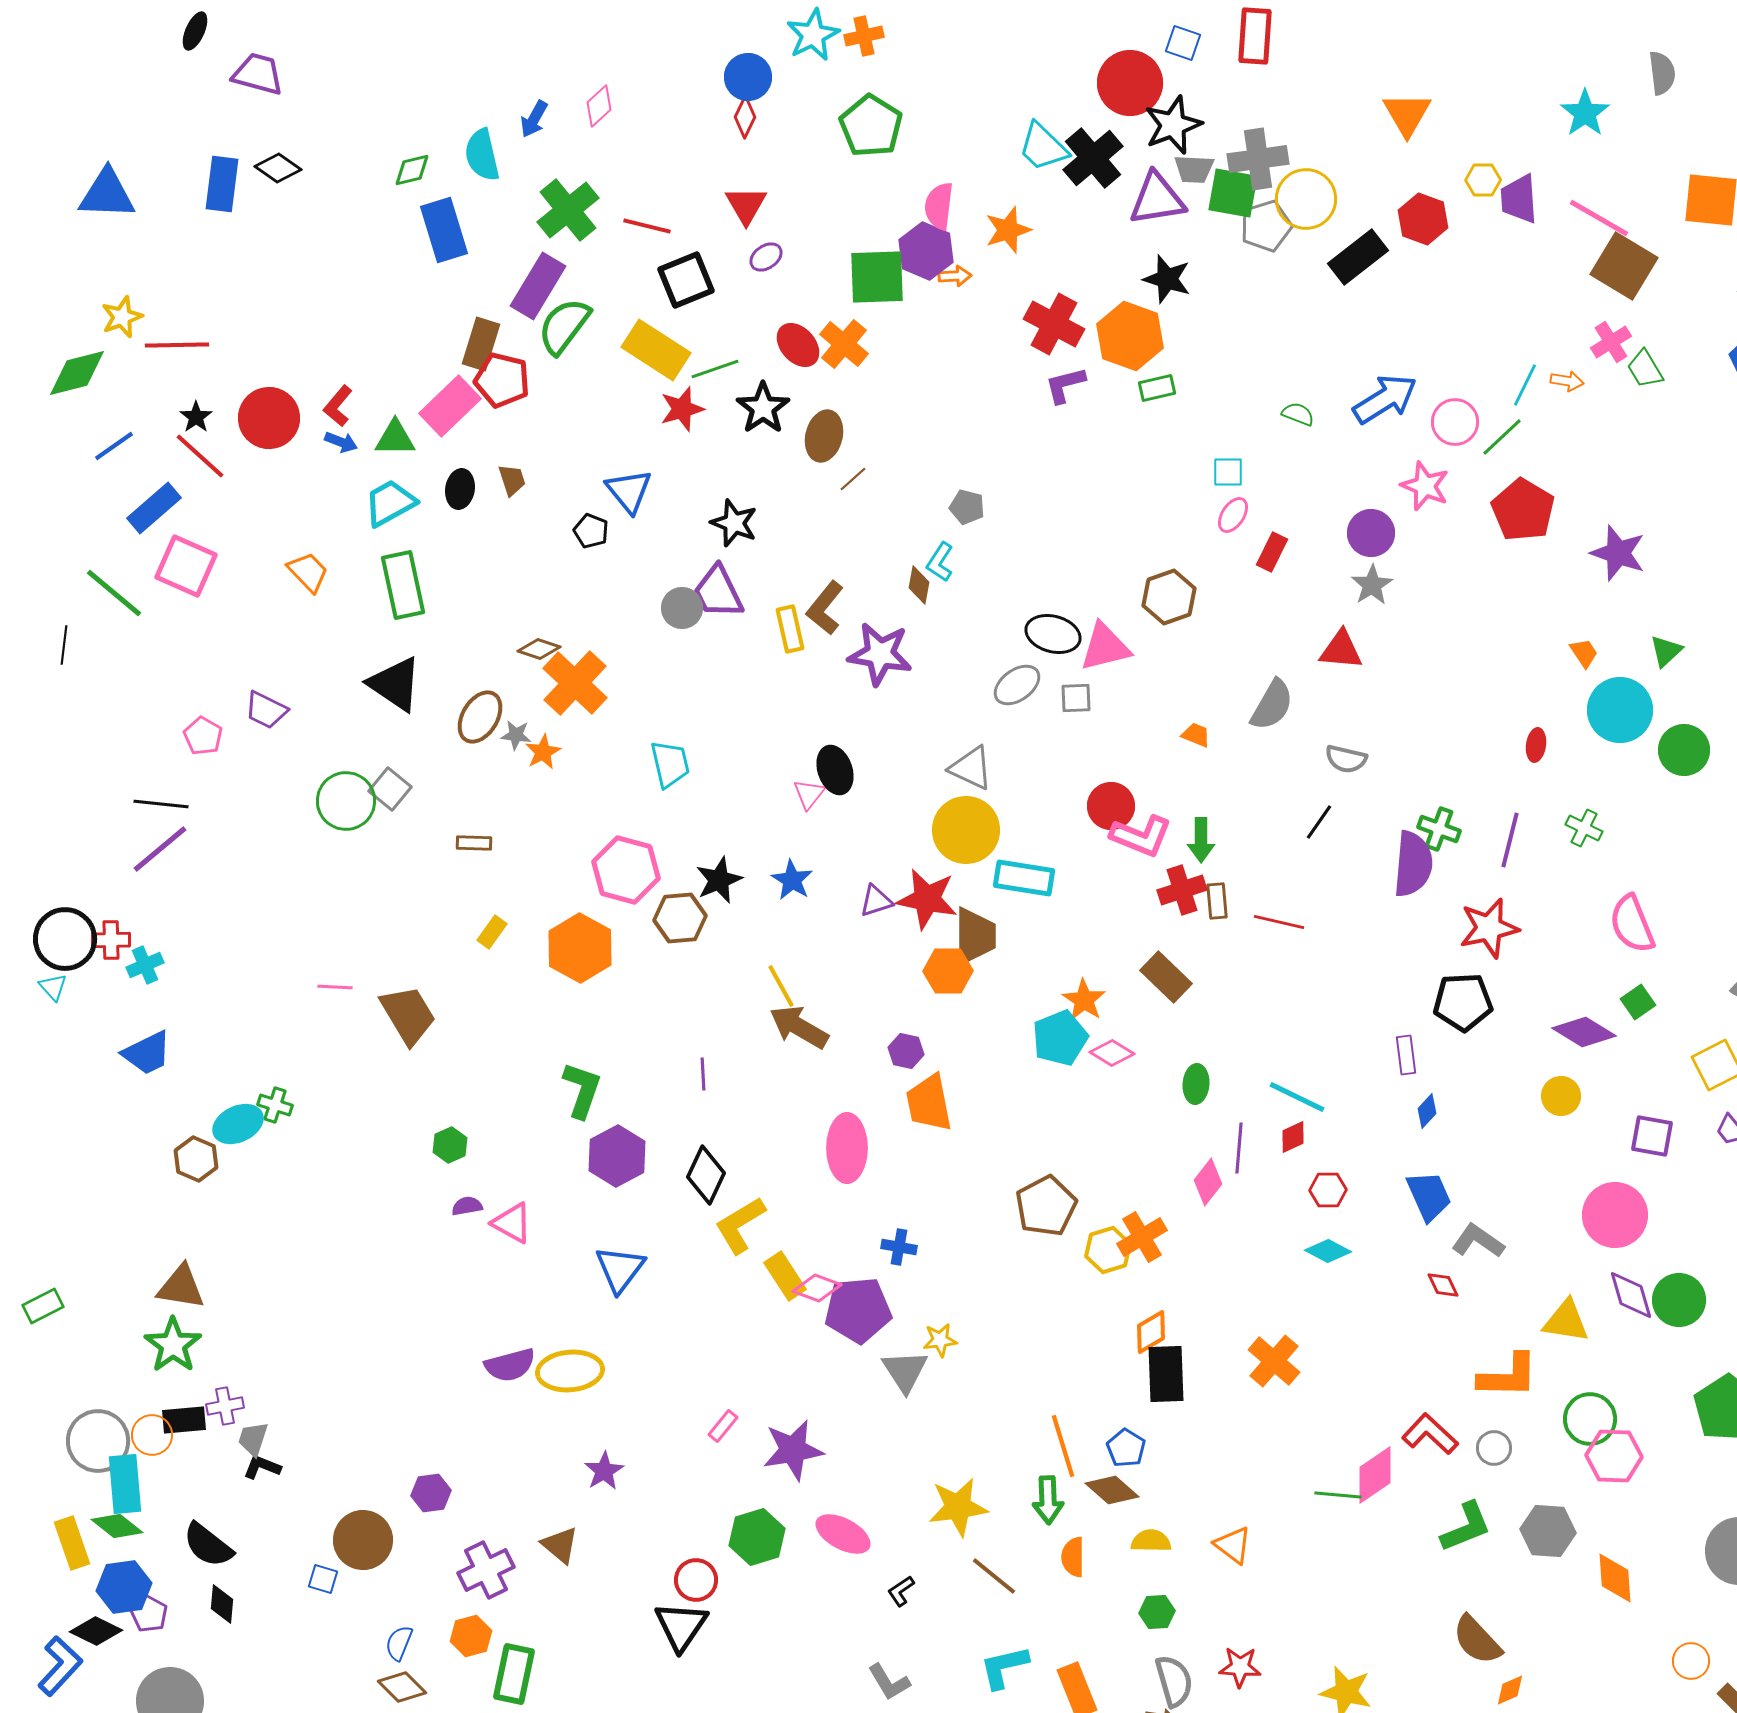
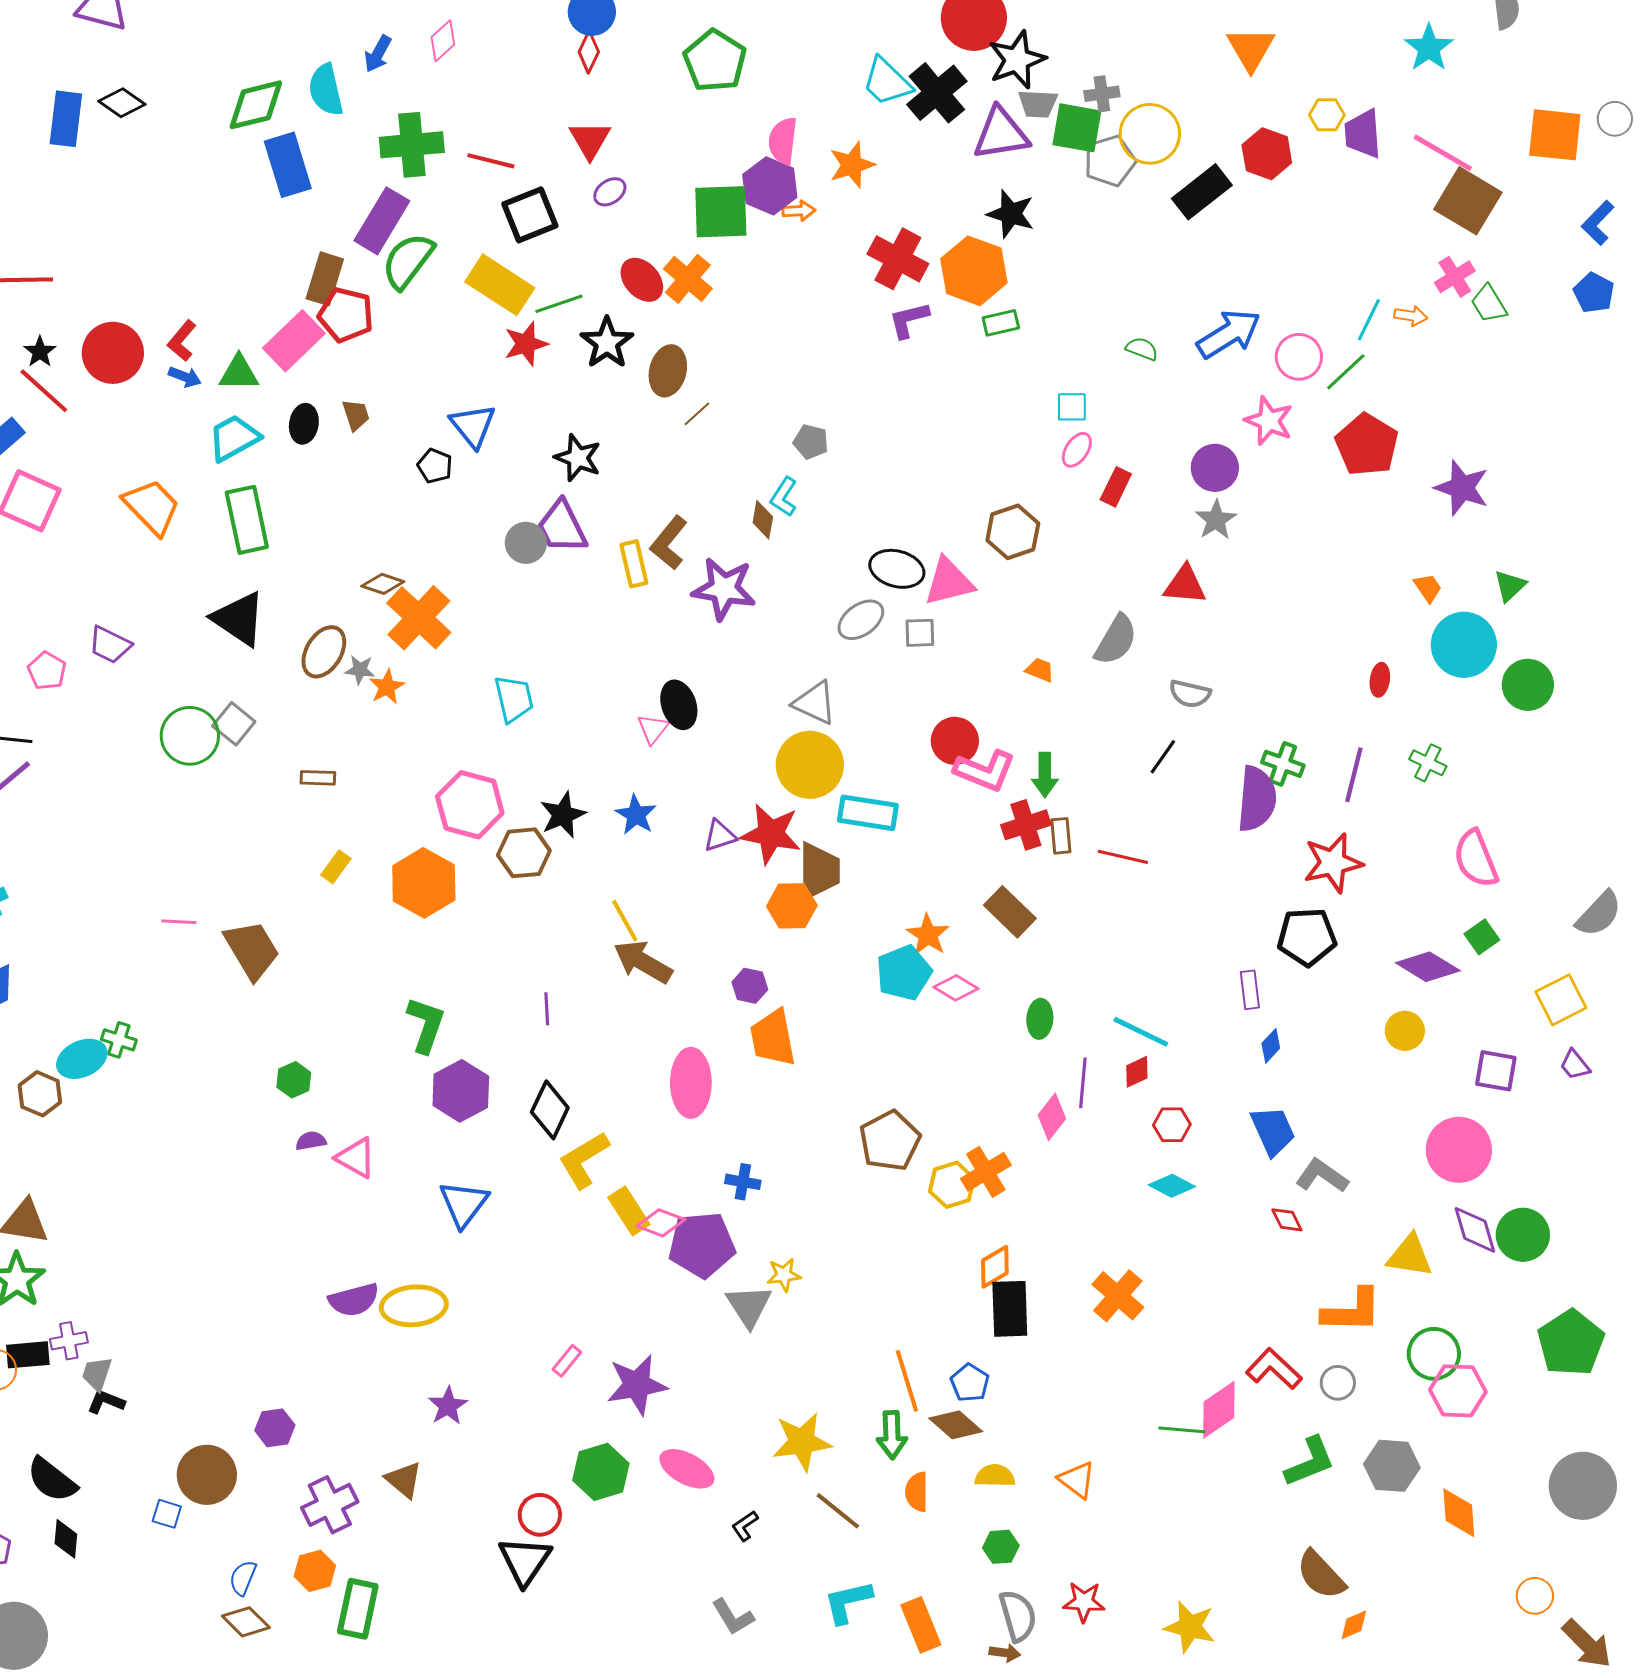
gray cross: (1258, 159) -> (1102, 94), size x0.6
green diamond: (412, 170) -> (256, 105), size x1.6
green cross: (568, 210) -> (412, 145), turned 34
orange trapezoid: (308, 572) -> (152, 507), size x1.4

